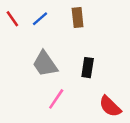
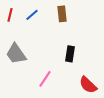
red line: (12, 19) -> (10, 15), turned 48
gray trapezoid: (45, 64) -> (16, 54), moved

